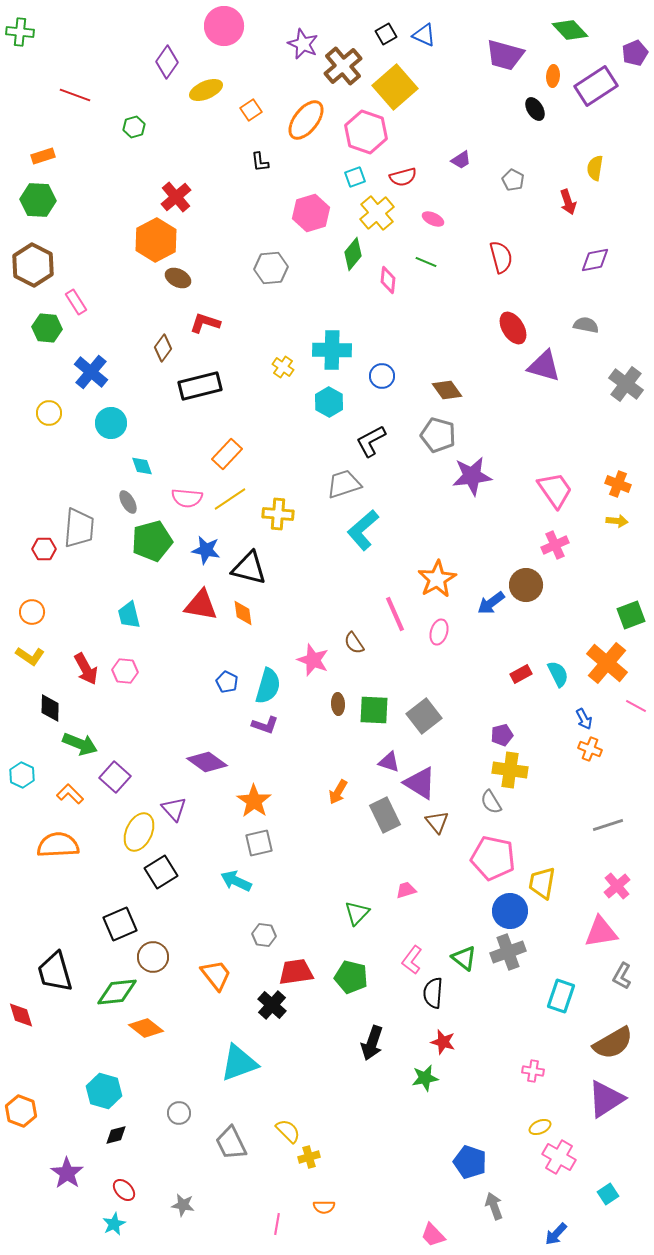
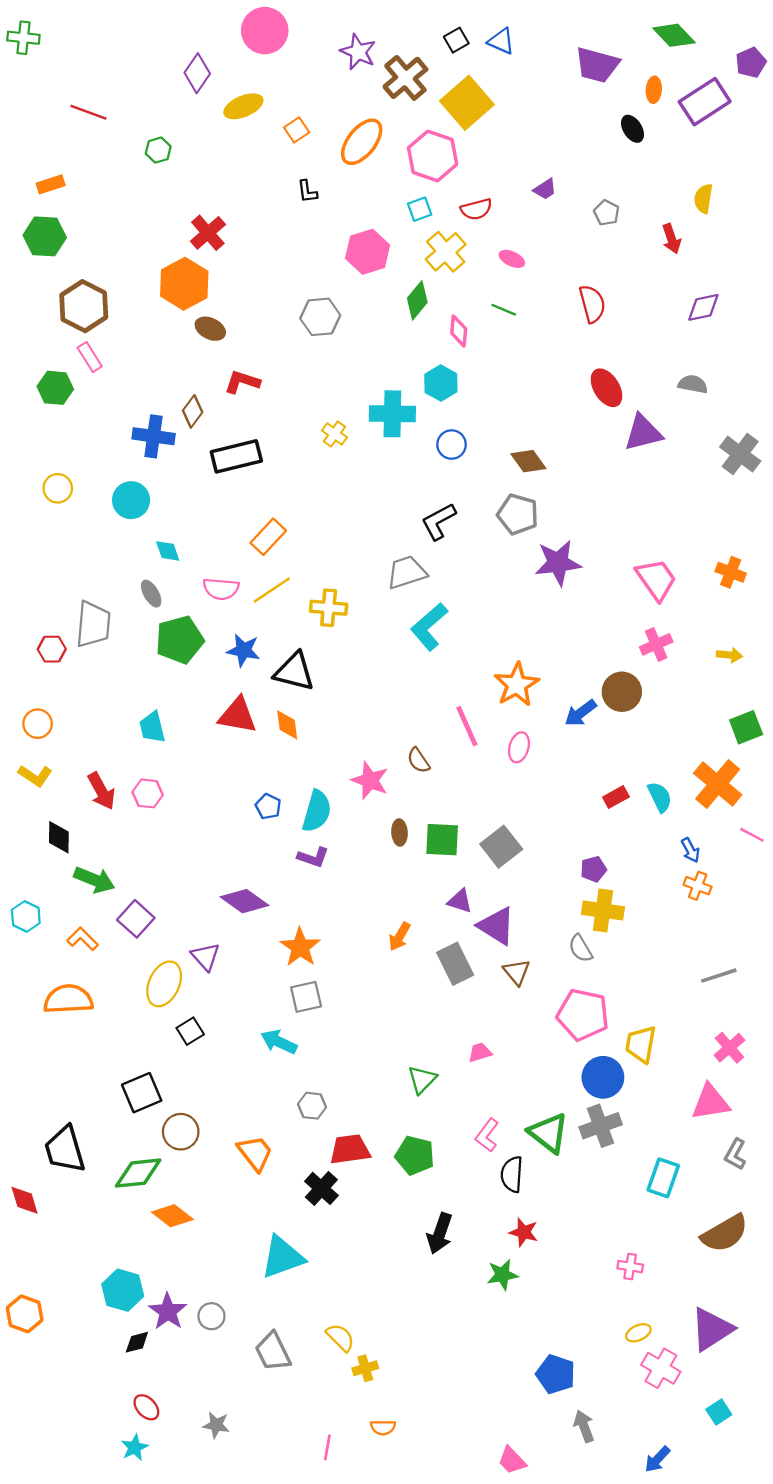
brown hexagon: (33, 265) -> (84, 306), moved
purple triangle: (544, 366) -> (643, 433), turned -30
blue cross: (91, 372) -> (154, 436), moved, turned -32
cyan hexagon: (329, 402) -> (441, 383), moved
yellow arrow: (617, 521) -> (729, 655), moved
black square: (161, 872) -> (190, 1031), size x0.7
green triangle: (464, 958) -> (549, 1133), size x1.4
purple triangle: (606, 1099) -> (712, 1329), moved
purple star: (67, 1173) -> (168, 1311), moved

